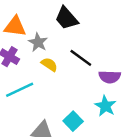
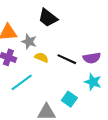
black line: (81, 58) -> (67, 59), moved

